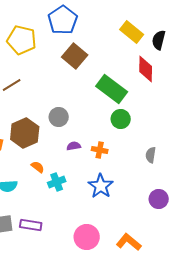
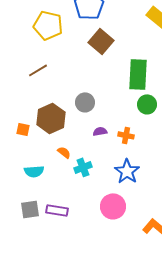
green rectangle: (112, 89) -> (138, 74), turned 56
pink circle: (87, 237) -> (113, 206), moved

